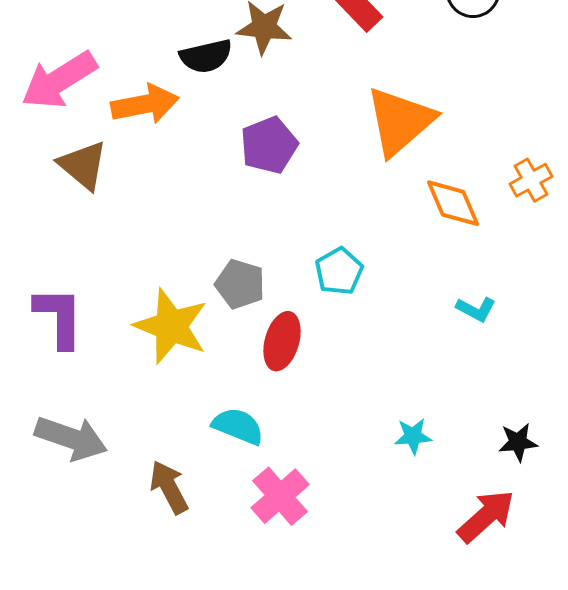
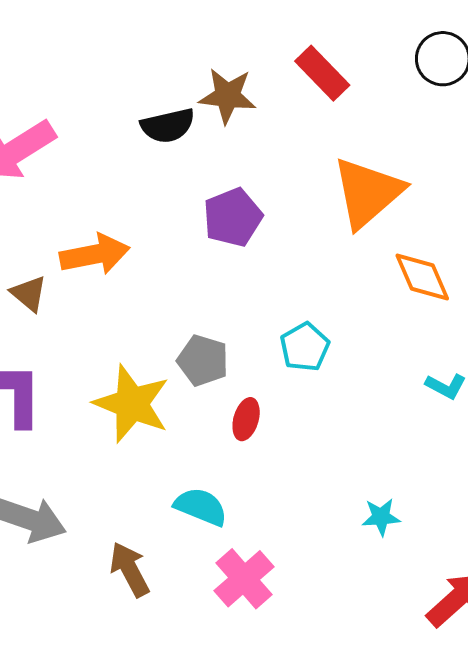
orange arrow: (145, 104) -> (95, 254), moved
brown triangle: (83, 165) -> (29, 293), moved, size x0.7
red ellipse: (282, 341) -> (246, 419), size x0.7

